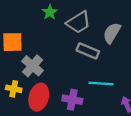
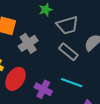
gray cross: (33, 66) -> (28, 43), moved

